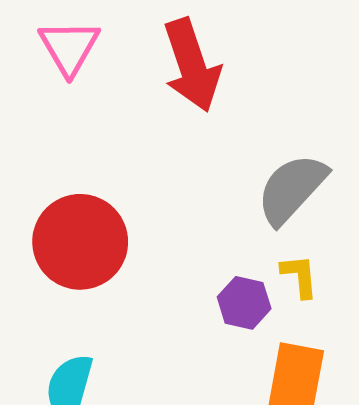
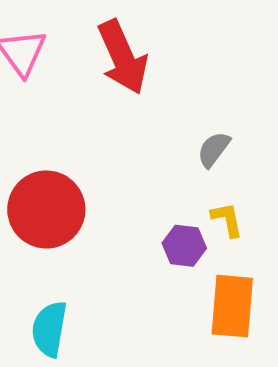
gray semicircle: (292, 189) -> (214, 149), size x0.6

